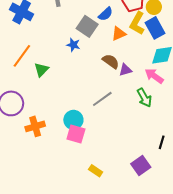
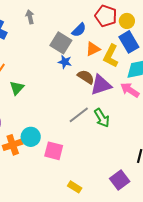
yellow L-shape: (137, 23) -> (111, 56), moved
blue star: (73, 45) -> (65, 62), moved
purple triangle: (125, 70) -> (101, 85), size x1.6
green arrow: (144, 98) -> (102, 118), moved
cyan circle: (73, 120) -> (31, 137), moved

